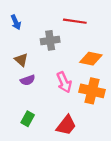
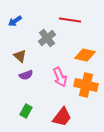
blue arrow: (16, 22) -> (15, 21), turned 80
gray cross: (50, 40) -> (47, 38), turned -30

